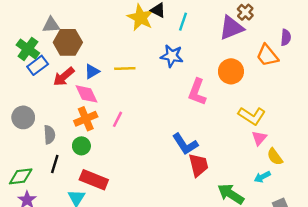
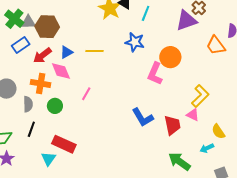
gray triangle: (51, 25) -> (28, 22), moved
green cross: (28, 49) -> (14, 19), moved
orange circle: (231, 71) -> (170, 57), moved
yellow L-shape: (252, 116) -> (200, 96), turned -80
orange cross: (86, 119) -> (41, 83), moved, turned 30
pink triangle: (259, 138) -> (193, 115), moved, turned -48
green circle: (81, 146) -> (55, 106), moved
red trapezoid: (198, 165) -> (172, 125), moved

